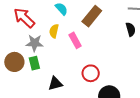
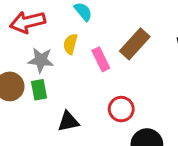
brown rectangle: (92, 16) -> (135, 44), moved
red arrow: (24, 18) -> (28, 22), turned -60

